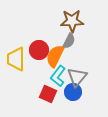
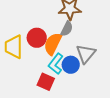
gray triangle: (77, 77) -> (86, 54), moved
blue circle: (73, 92) -> (71, 65), moved

